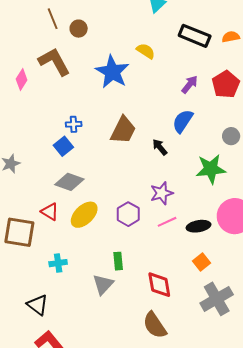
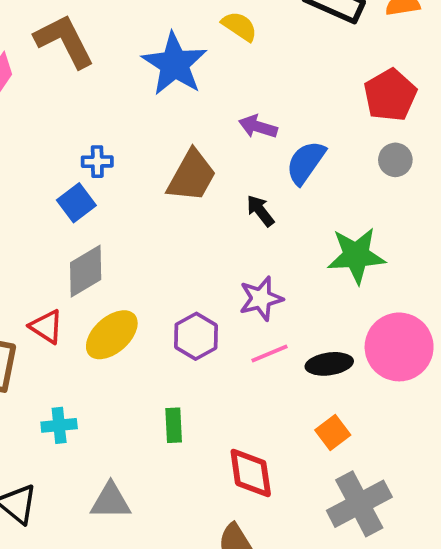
purple arrow: (190, 84) -> (258, 127), moved, turned -114
gray circle: (231, 136) -> (395, 160), moved
gray diamond: (69, 182) -> (86, 271), turned -52
gray triangle: (103, 284) -> (111, 501), moved, turned 45

